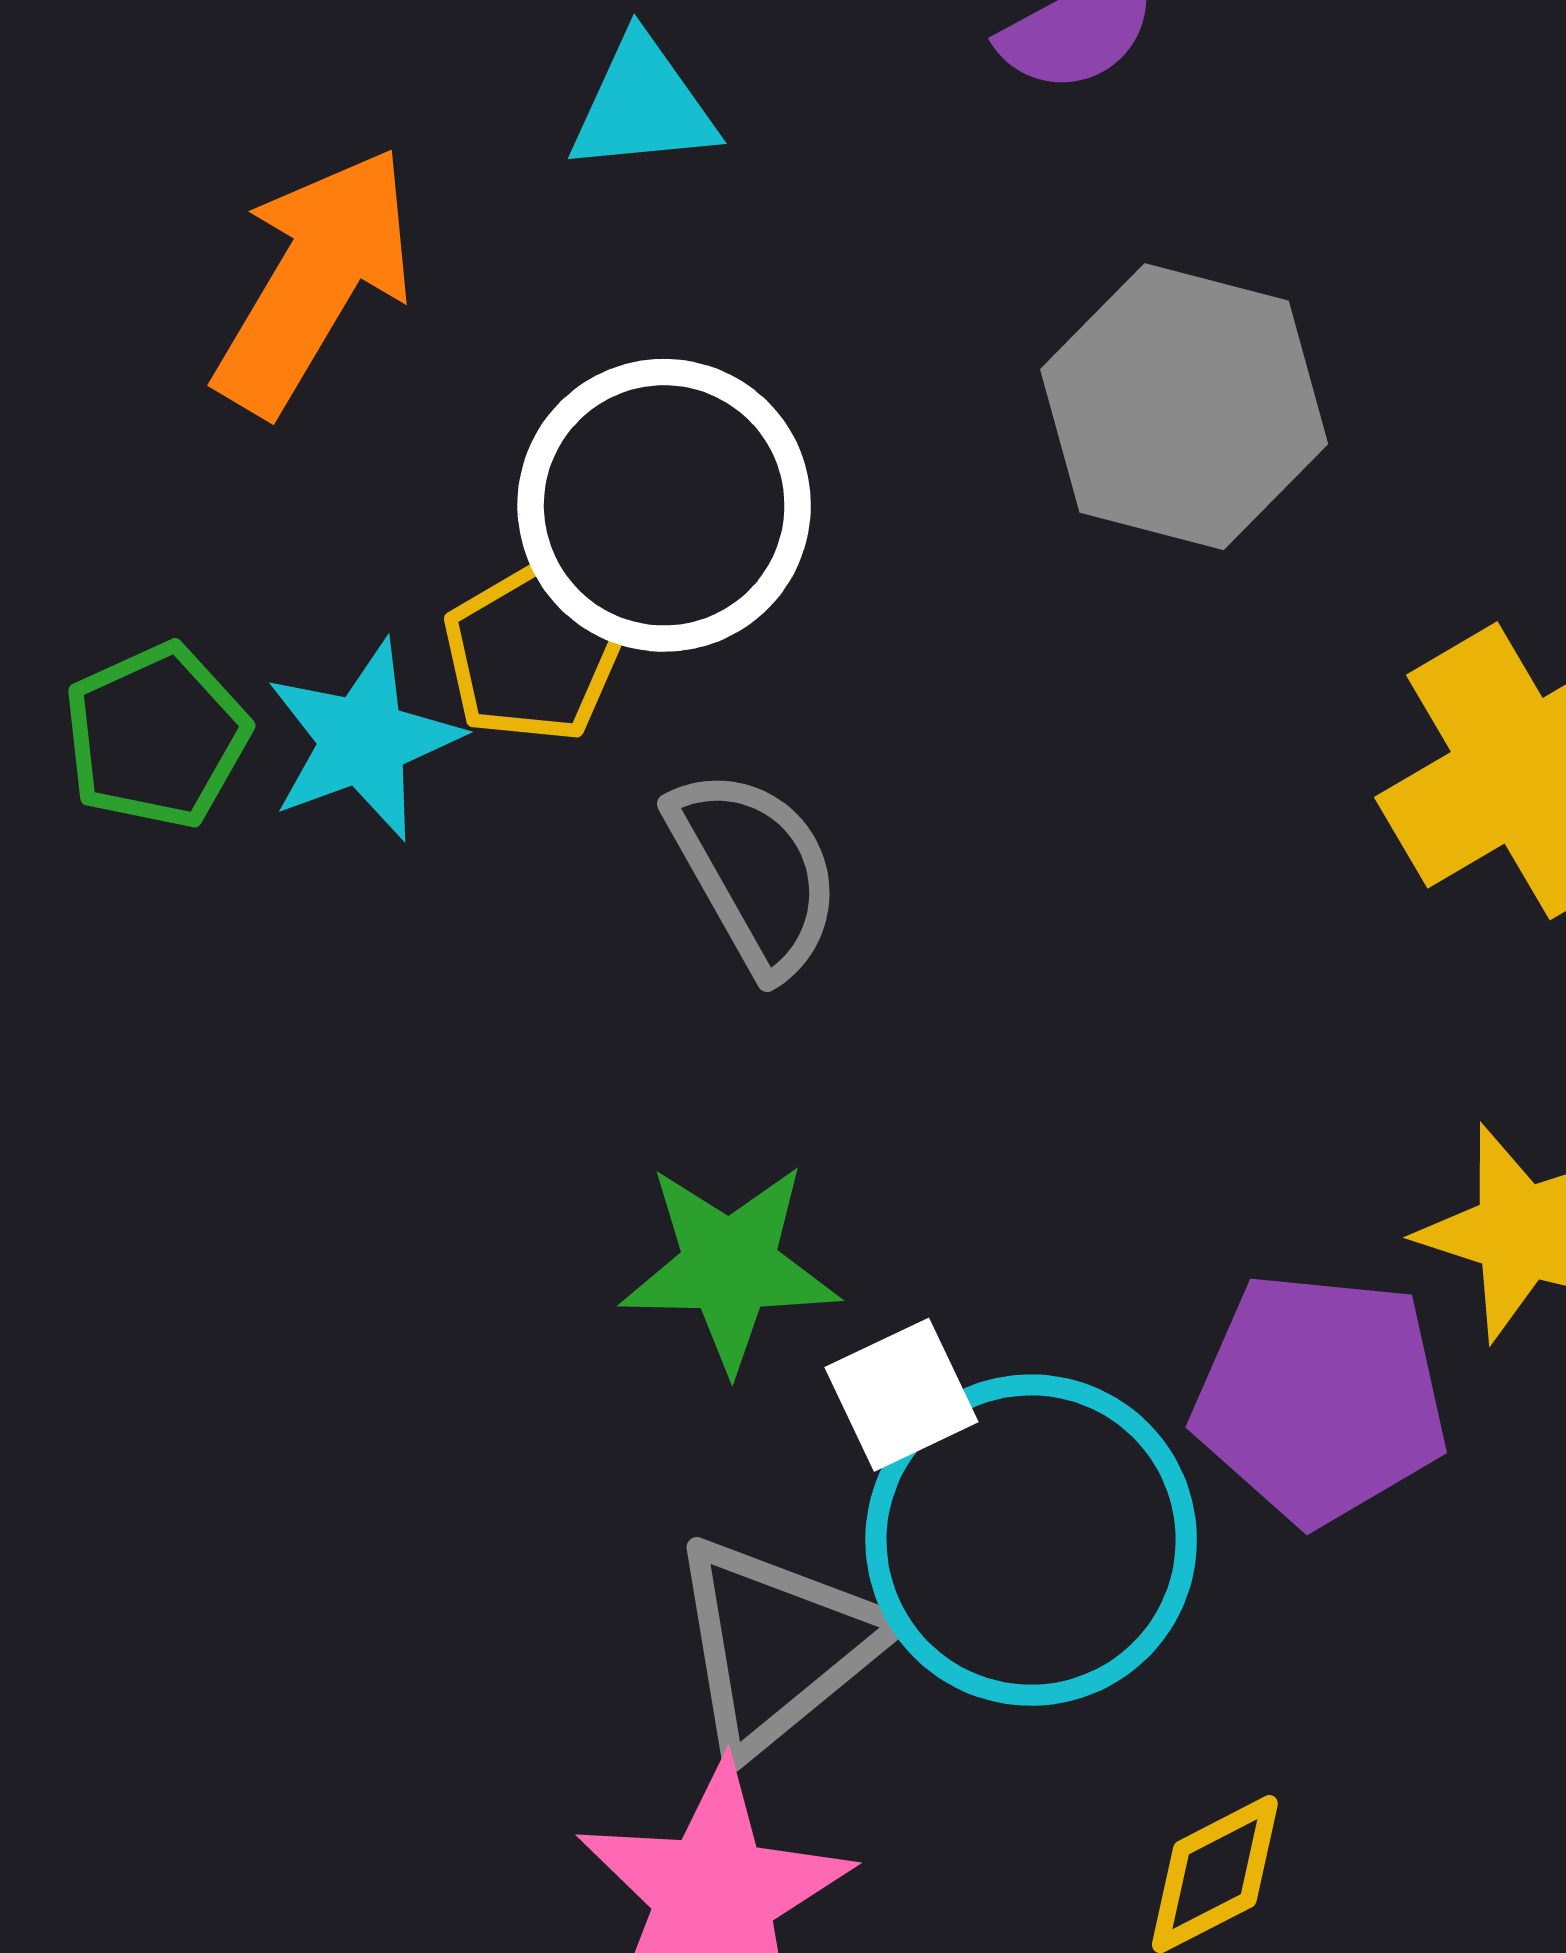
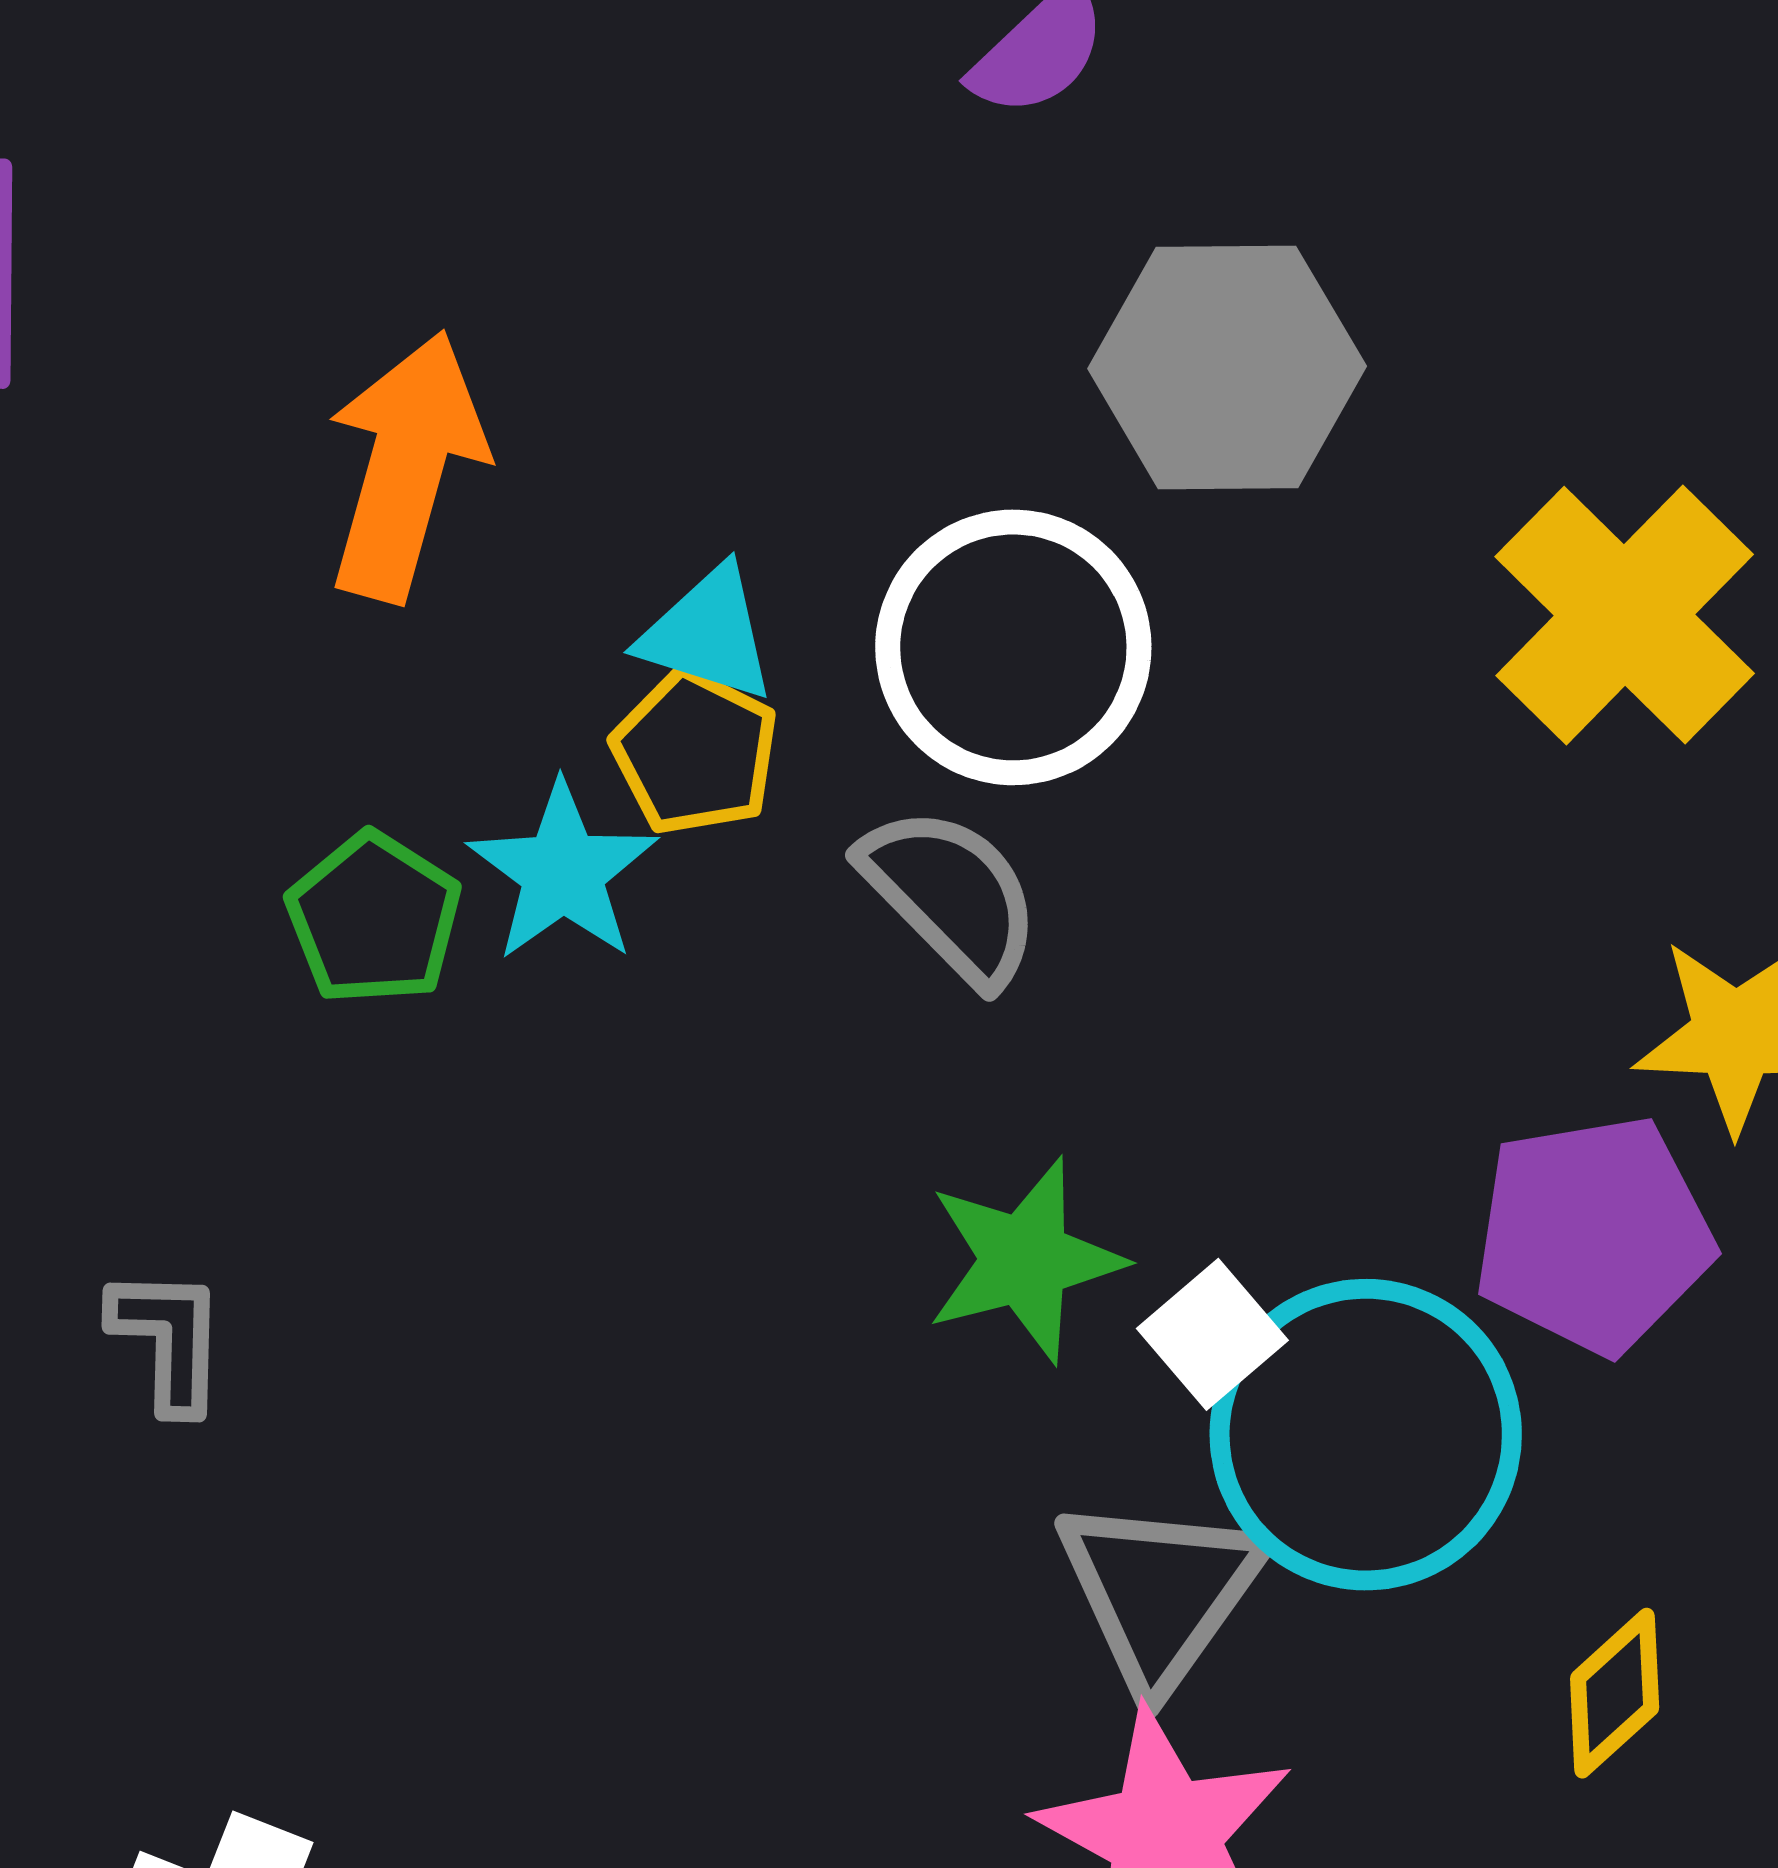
cyan triangle: (643, 105) -> (708, 634), moved, turned 38
white circle: (664, 505) -> (1013, 647), moved

